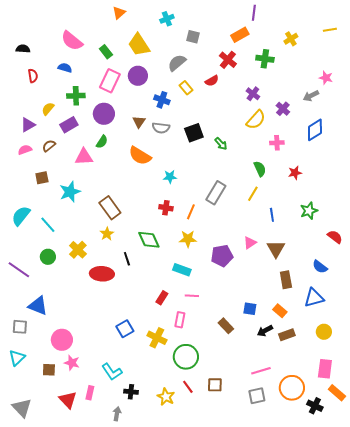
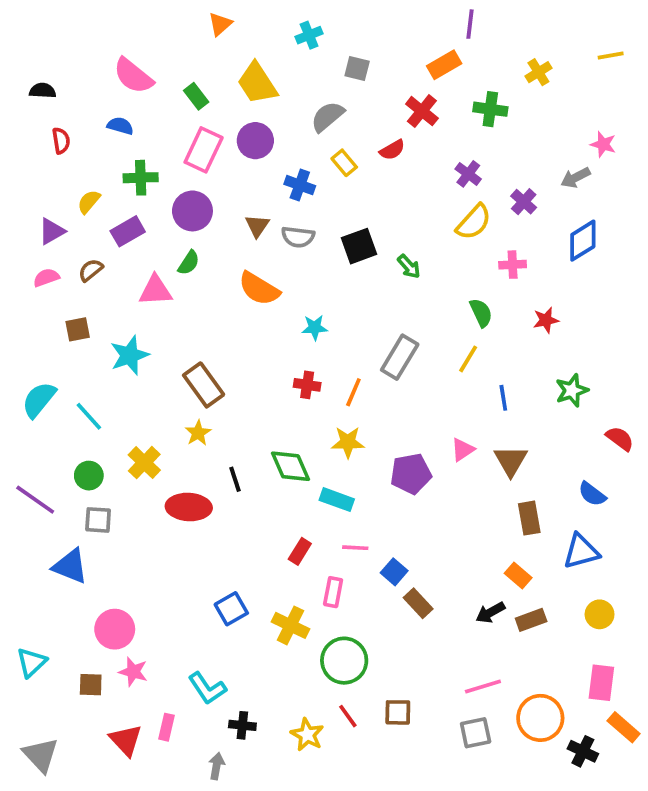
green diamond: (149, 240) -> (291, 466), moved
blue square: (250, 309) -> (394, 572), moved, turned 32
gray square: (20, 327) -> (98, 520), moved

